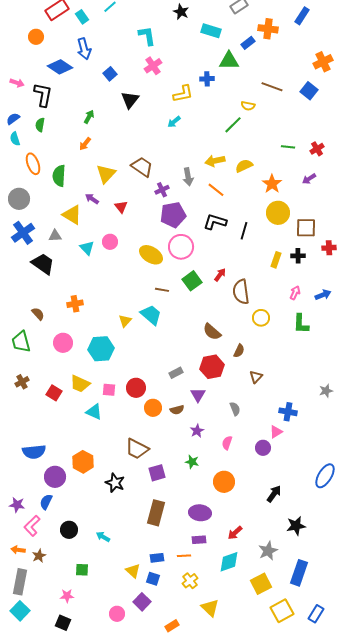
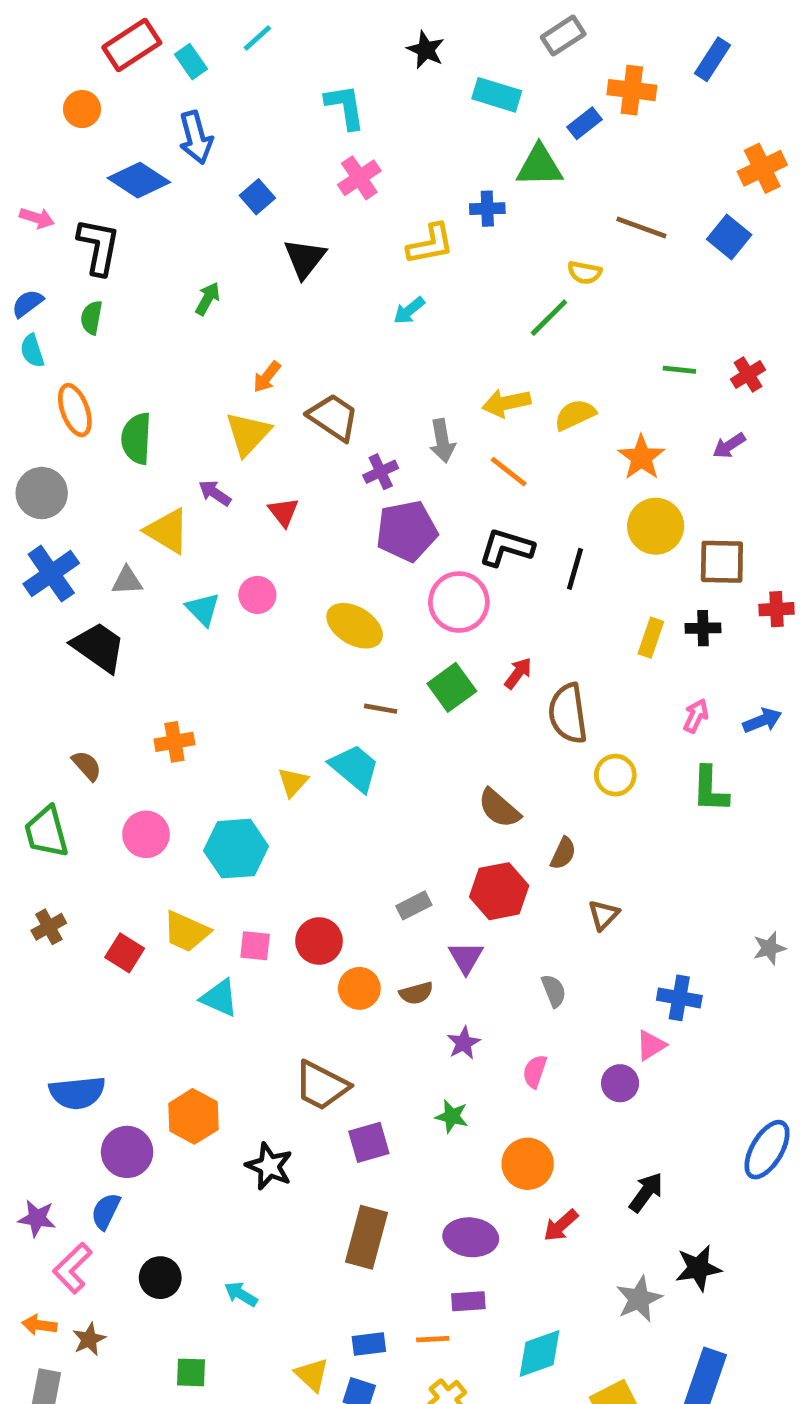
orange arrow: (85, 144) -> (267, 377), moved
pink circle: (181, 247) -> (459, 602), moved
red arrow: (235, 533) -> (561, 1225), moved
gray star: (268, 551) -> (639, 1299), moved

